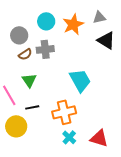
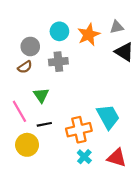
brown semicircle: (25, 54) -> (25, 67), moved
cyan trapezoid: (80, 80) -> (108, 117), moved

